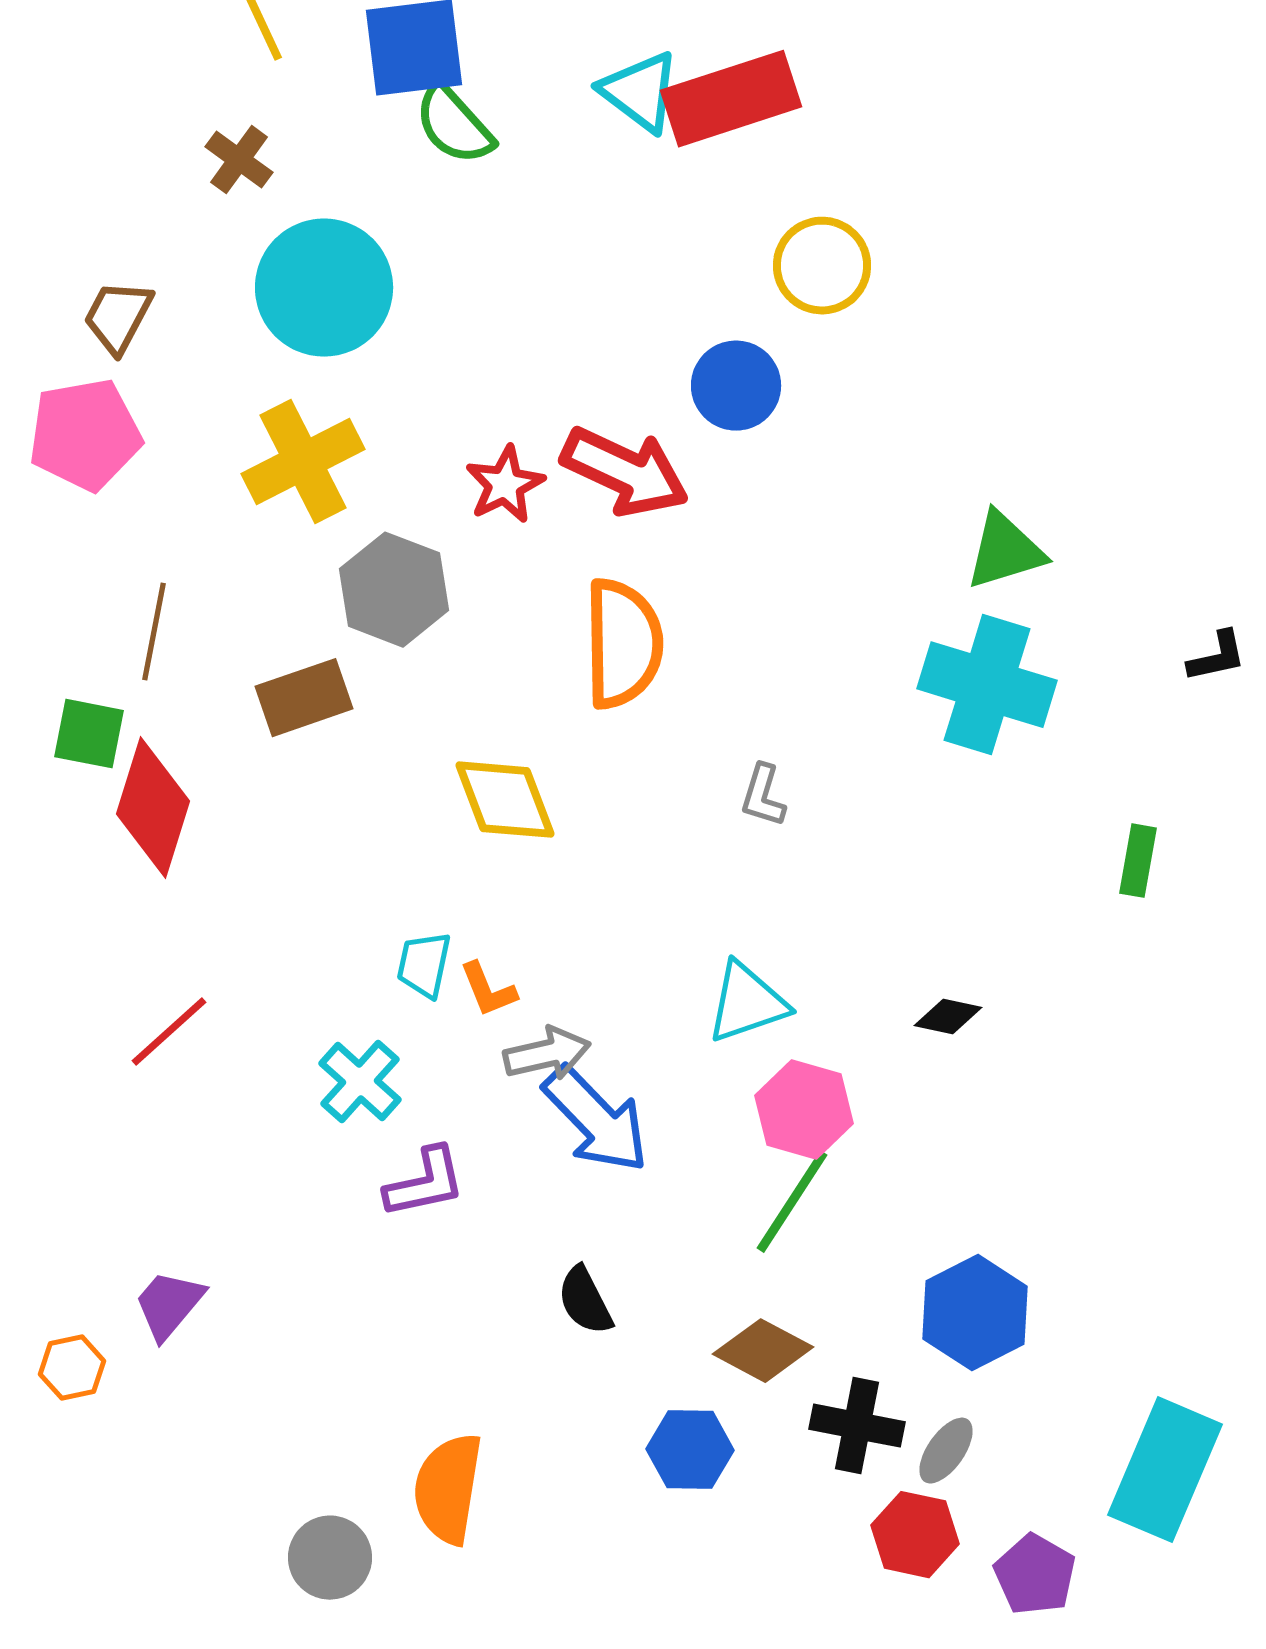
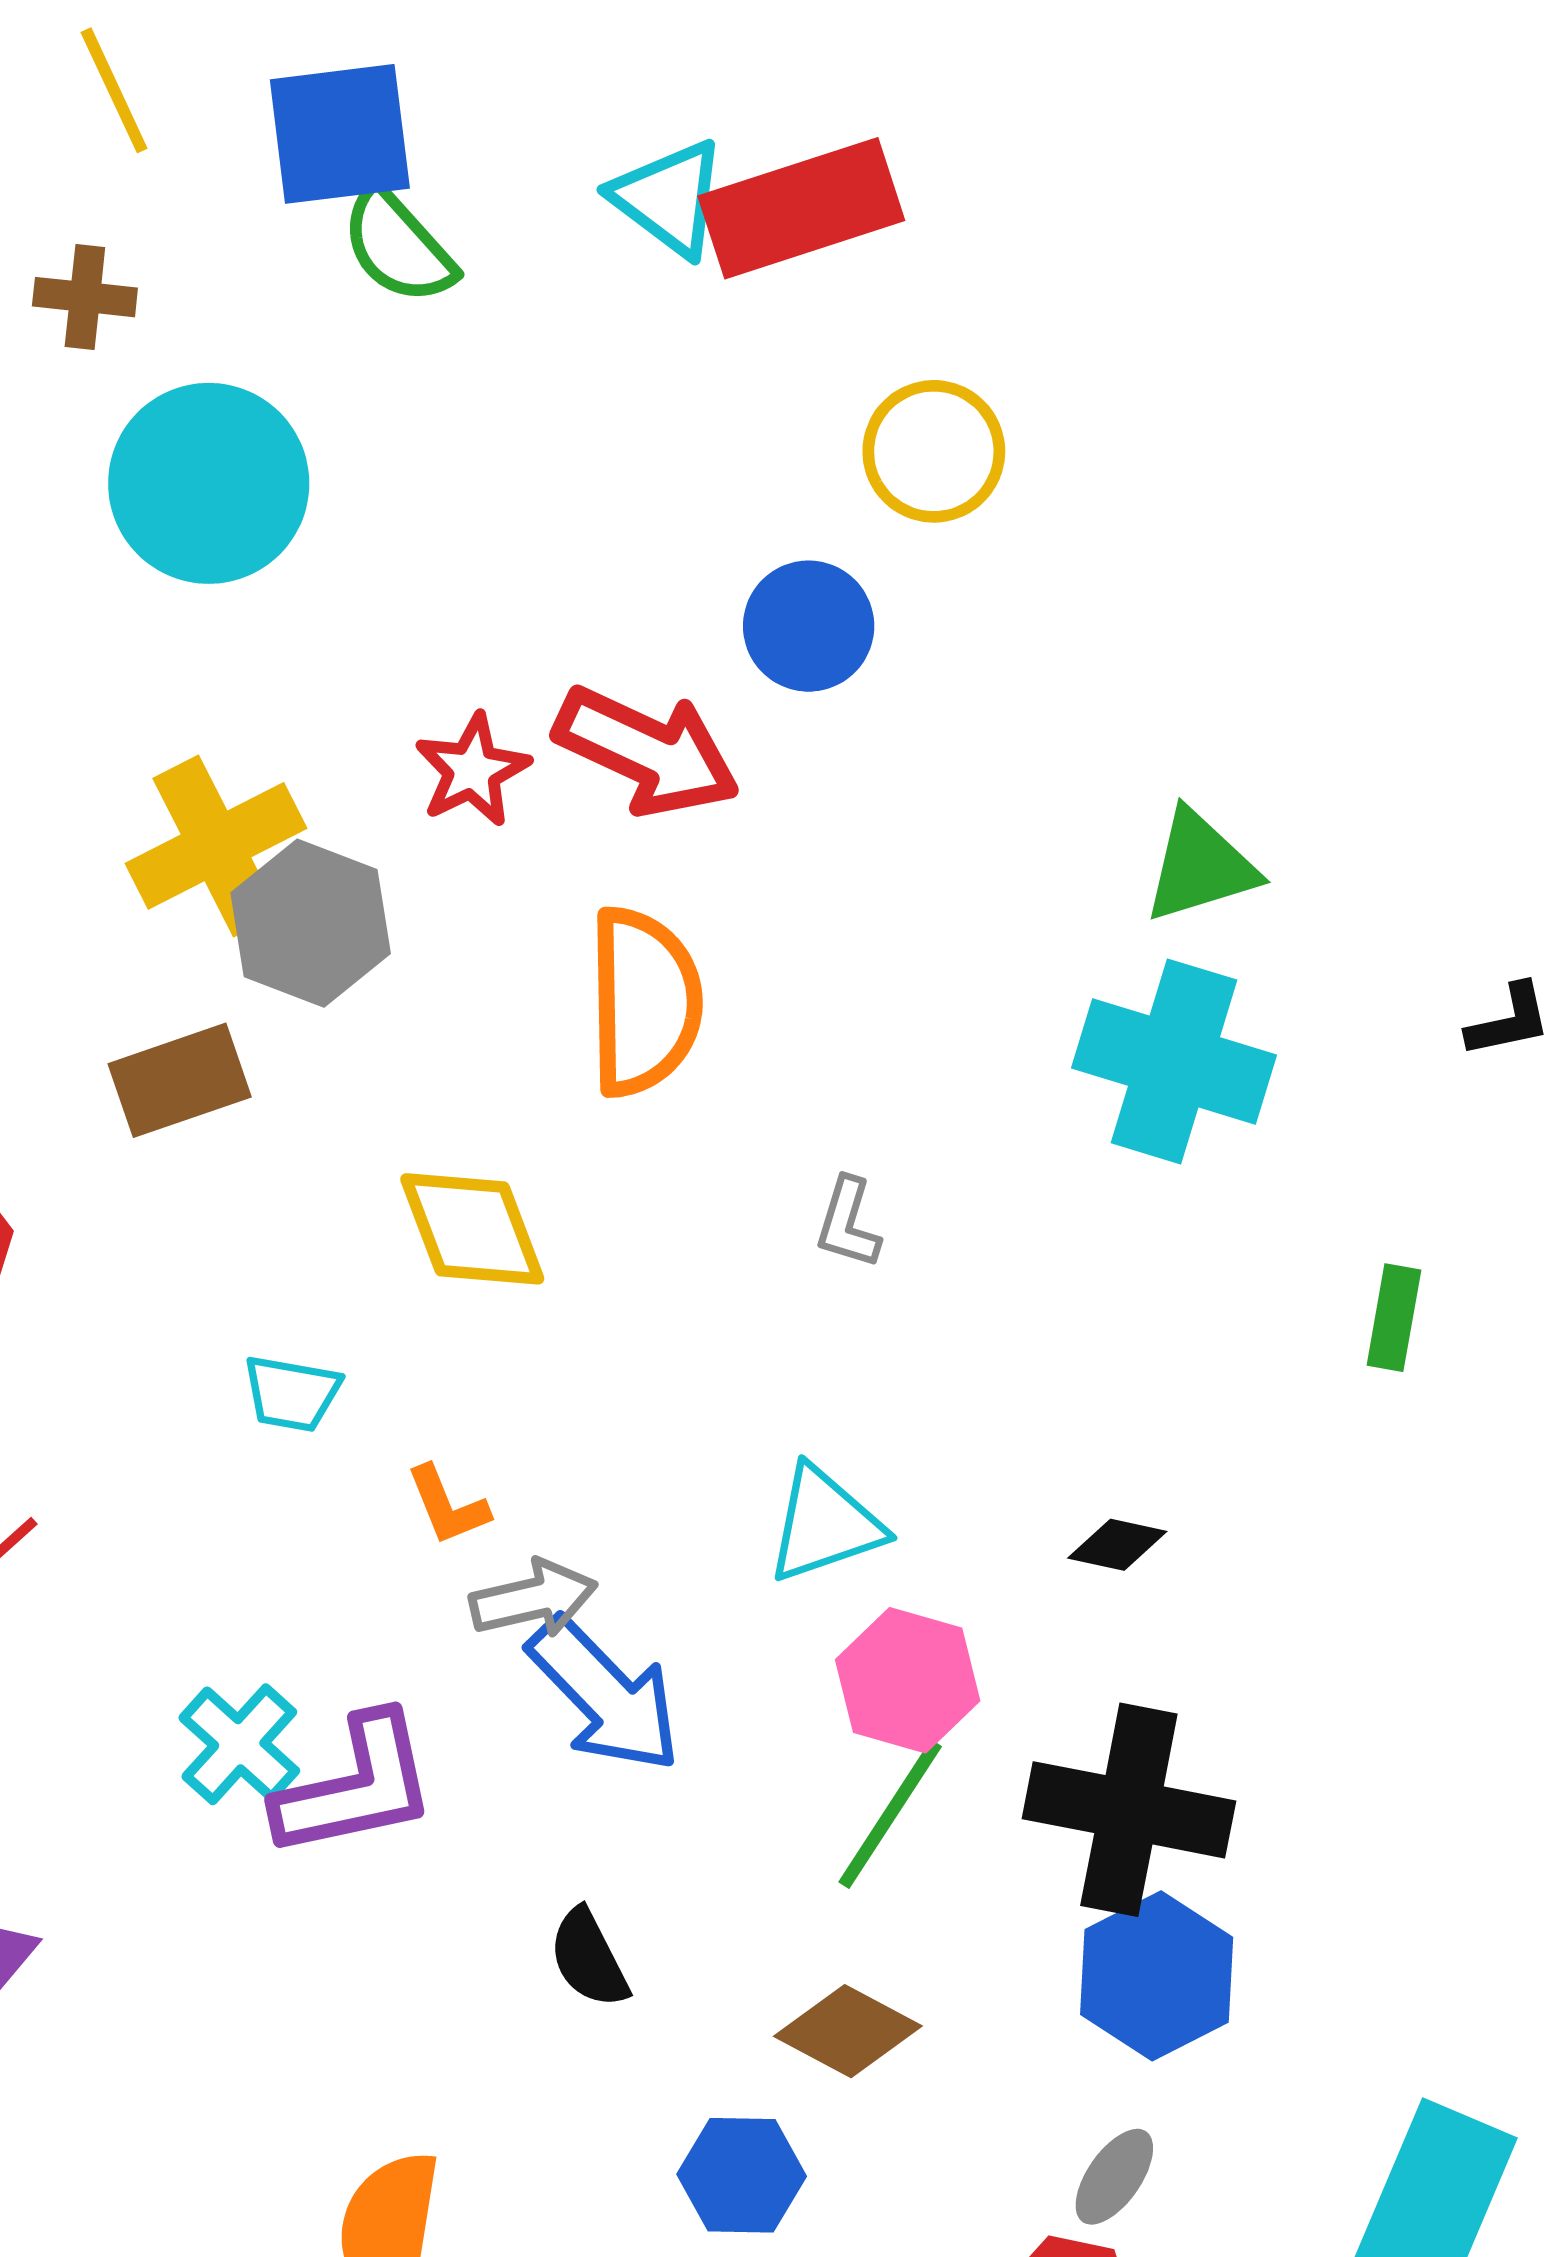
brown cross: (239, 160) -> (85, 297), turned -30
yellow cross: (303, 462) -> (216, 846), moved
cyan trapezoid: (424, 965) -> (292, 1393), moved, turned -92
cyan cross: (360, 1082) -> (239, 1744), moved
purple L-shape: (425, 1183) -> (356, 1787), size x1.4
black cross: (857, 1426) -> (1129, 1810), moved, size x1.5

